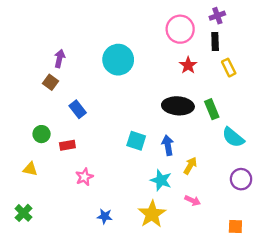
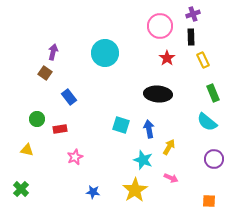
green rectangle: (212, 109) -> (213, 93), moved

